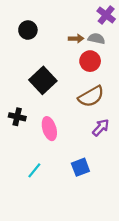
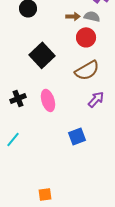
black cross: (17, 117) -> (18, 98), moved, turned -35
cyan line: (34, 170) -> (13, 139), moved

